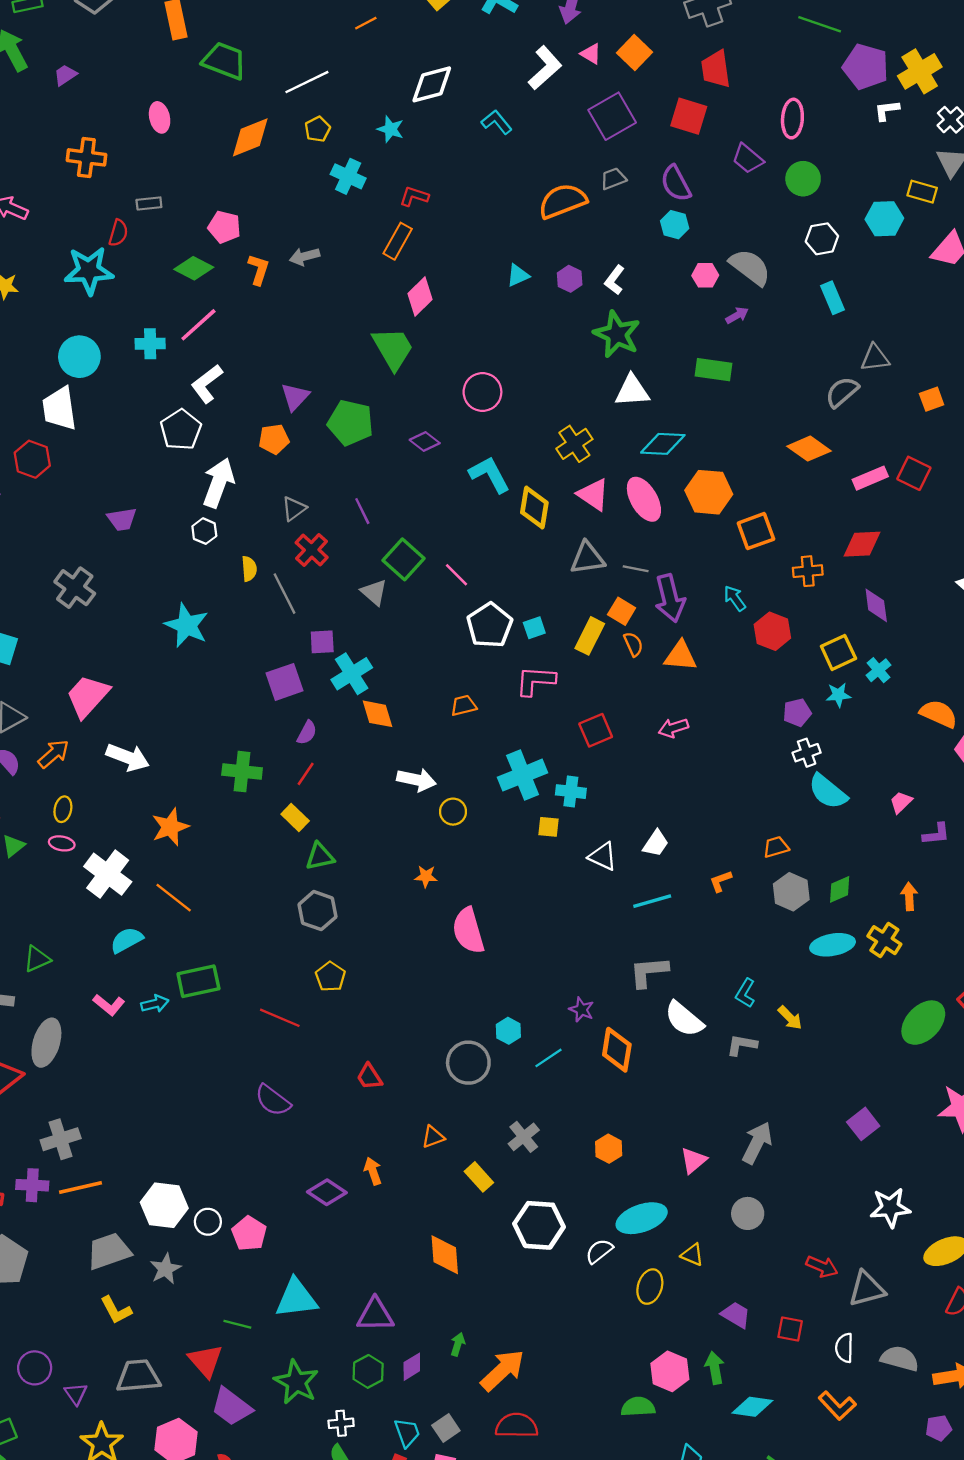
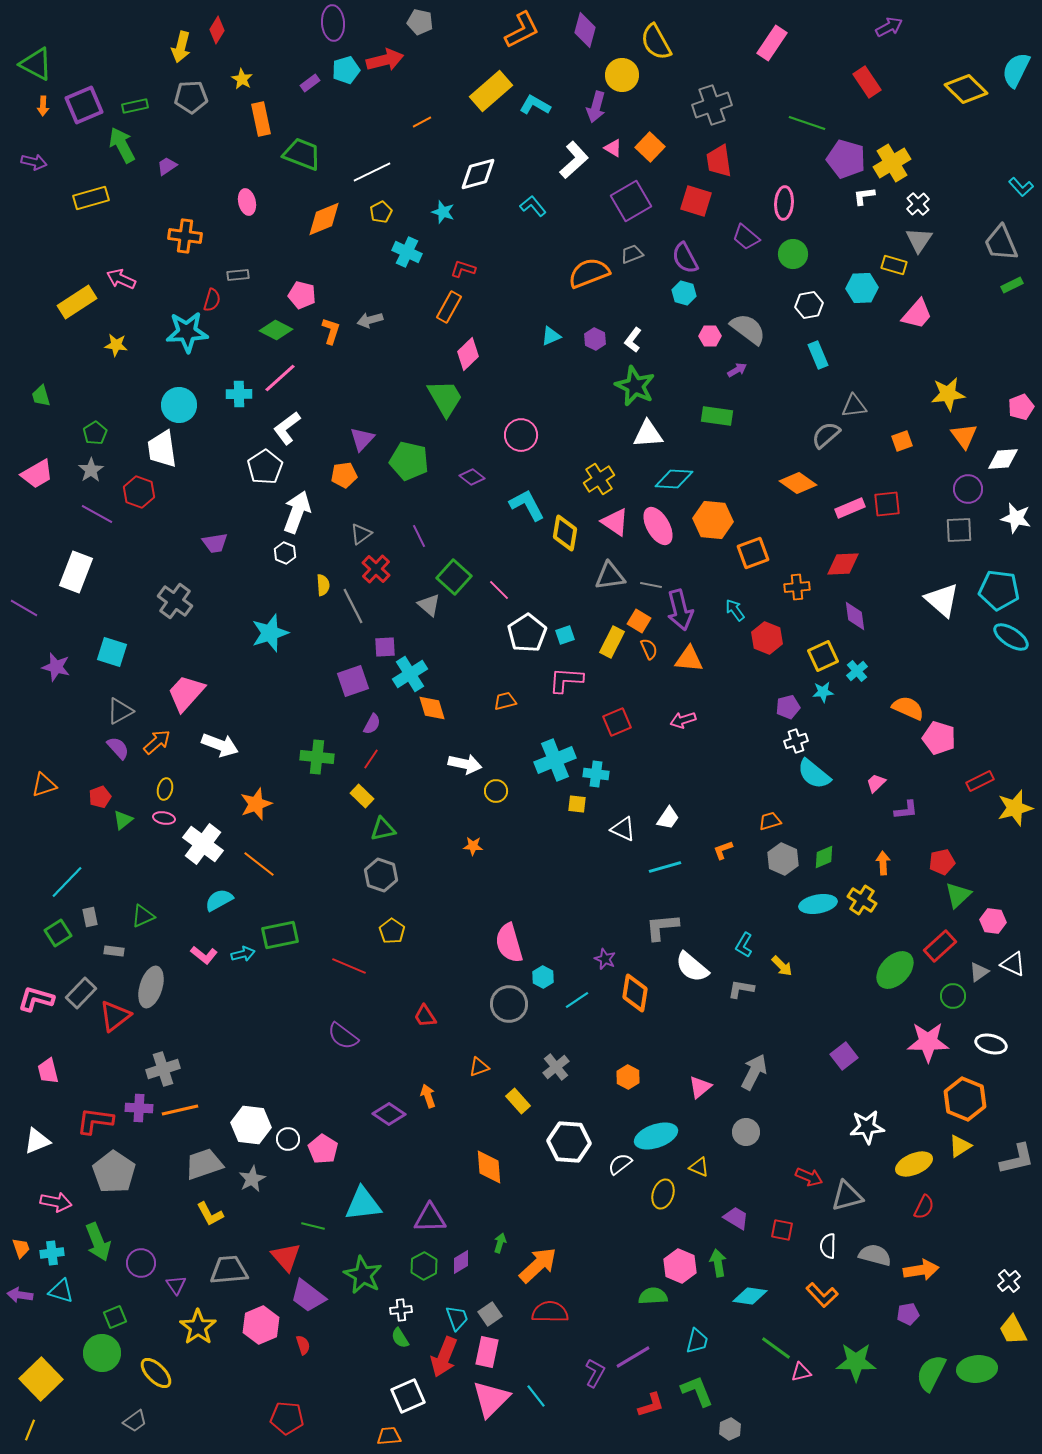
red square: (914, 473) -> (887, 504), turned -32
cyan star: (187, 625) -> (270, 633), turned 30
pink semicircle: (468, 931) -> (509, 943), moved

